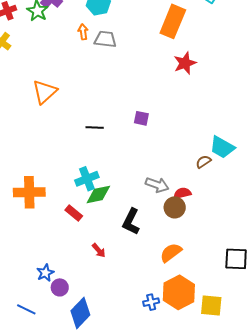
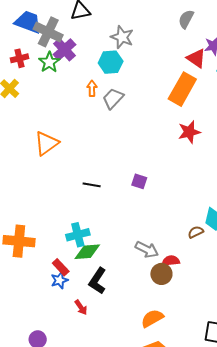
gray trapezoid: (105, 39) -> (113, 98), turned -60
black L-shape: (131, 222) -> (98, 281), moved
blue star: (45, 273) -> (59, 280), moved

